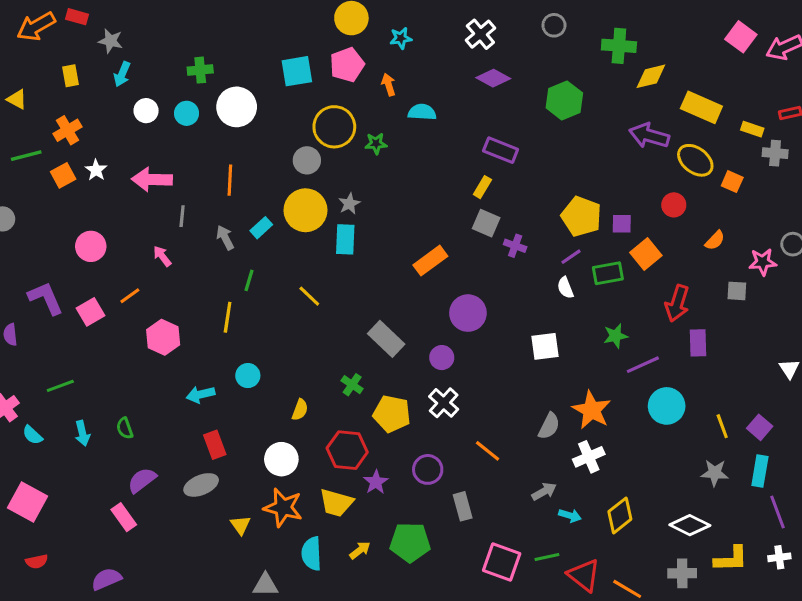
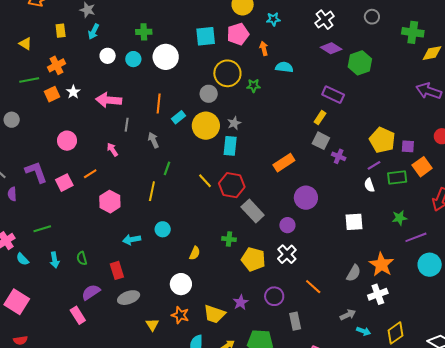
green hexagon: (564, 100) -> (360, 63), moved
cyan rectangle: (261, 228) -> (178, 117), moved
green cross: (352, 385) -> (229, 239), turned -32
red rectangle: (215, 445) -> (117, 270), moved
red hexagon: (347, 450) -> (232, 185), moved
orange star: (283, 508) -> (180, 315), size x0.7

